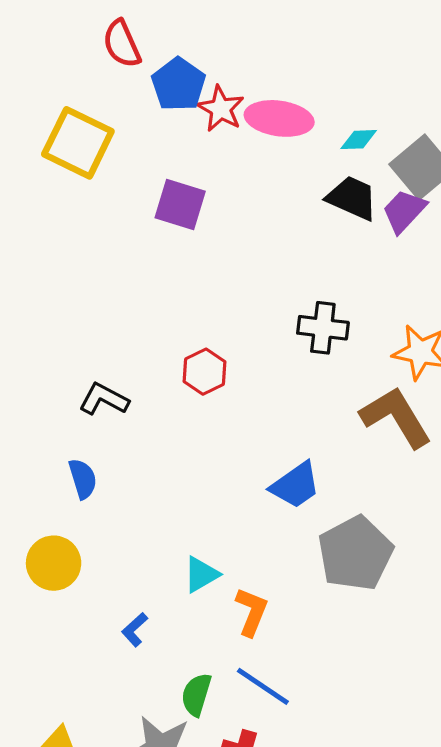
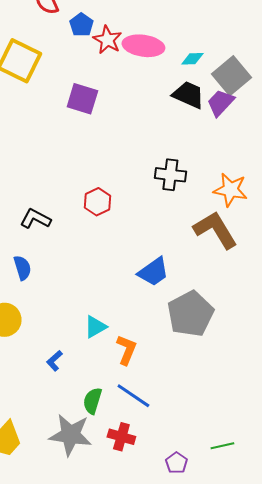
blue pentagon: (179, 84) -> (81, 25), size x0.7

